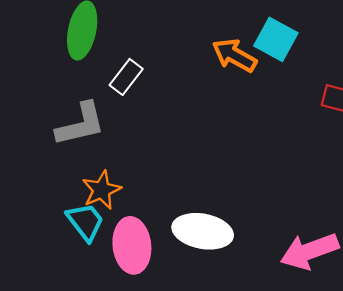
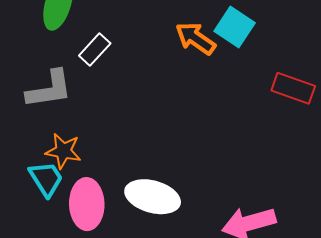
orange star: (102, 190) -> (63, 151), turned 30

